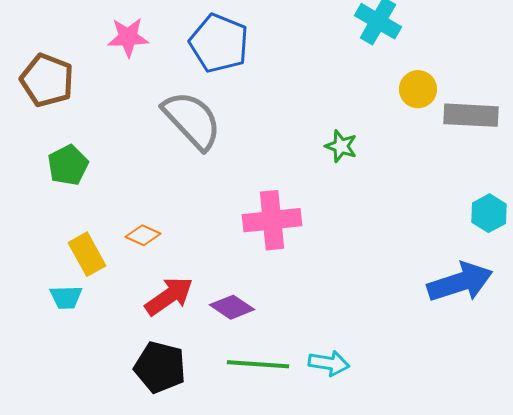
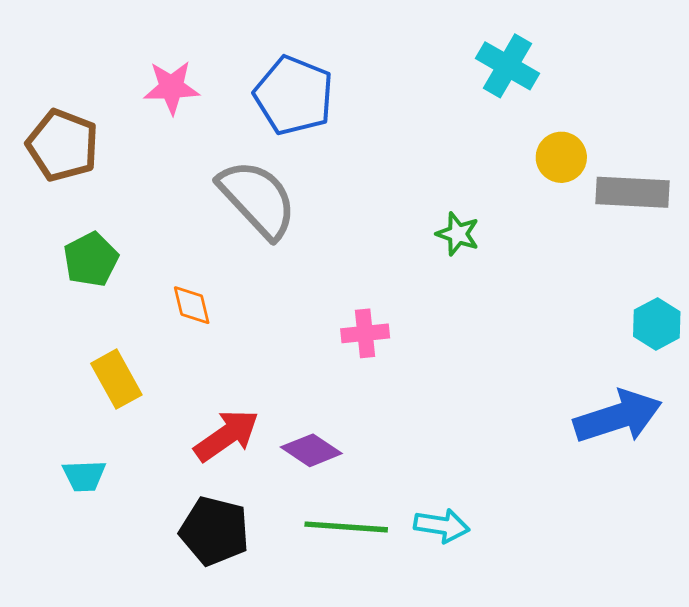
pink cross: (272, 220) -> (365, 333), size x0.6
orange diamond: (143, 235) -> (192, 305), moved, turned 52
cyan trapezoid: (66, 297) -> (84, 476), moved

